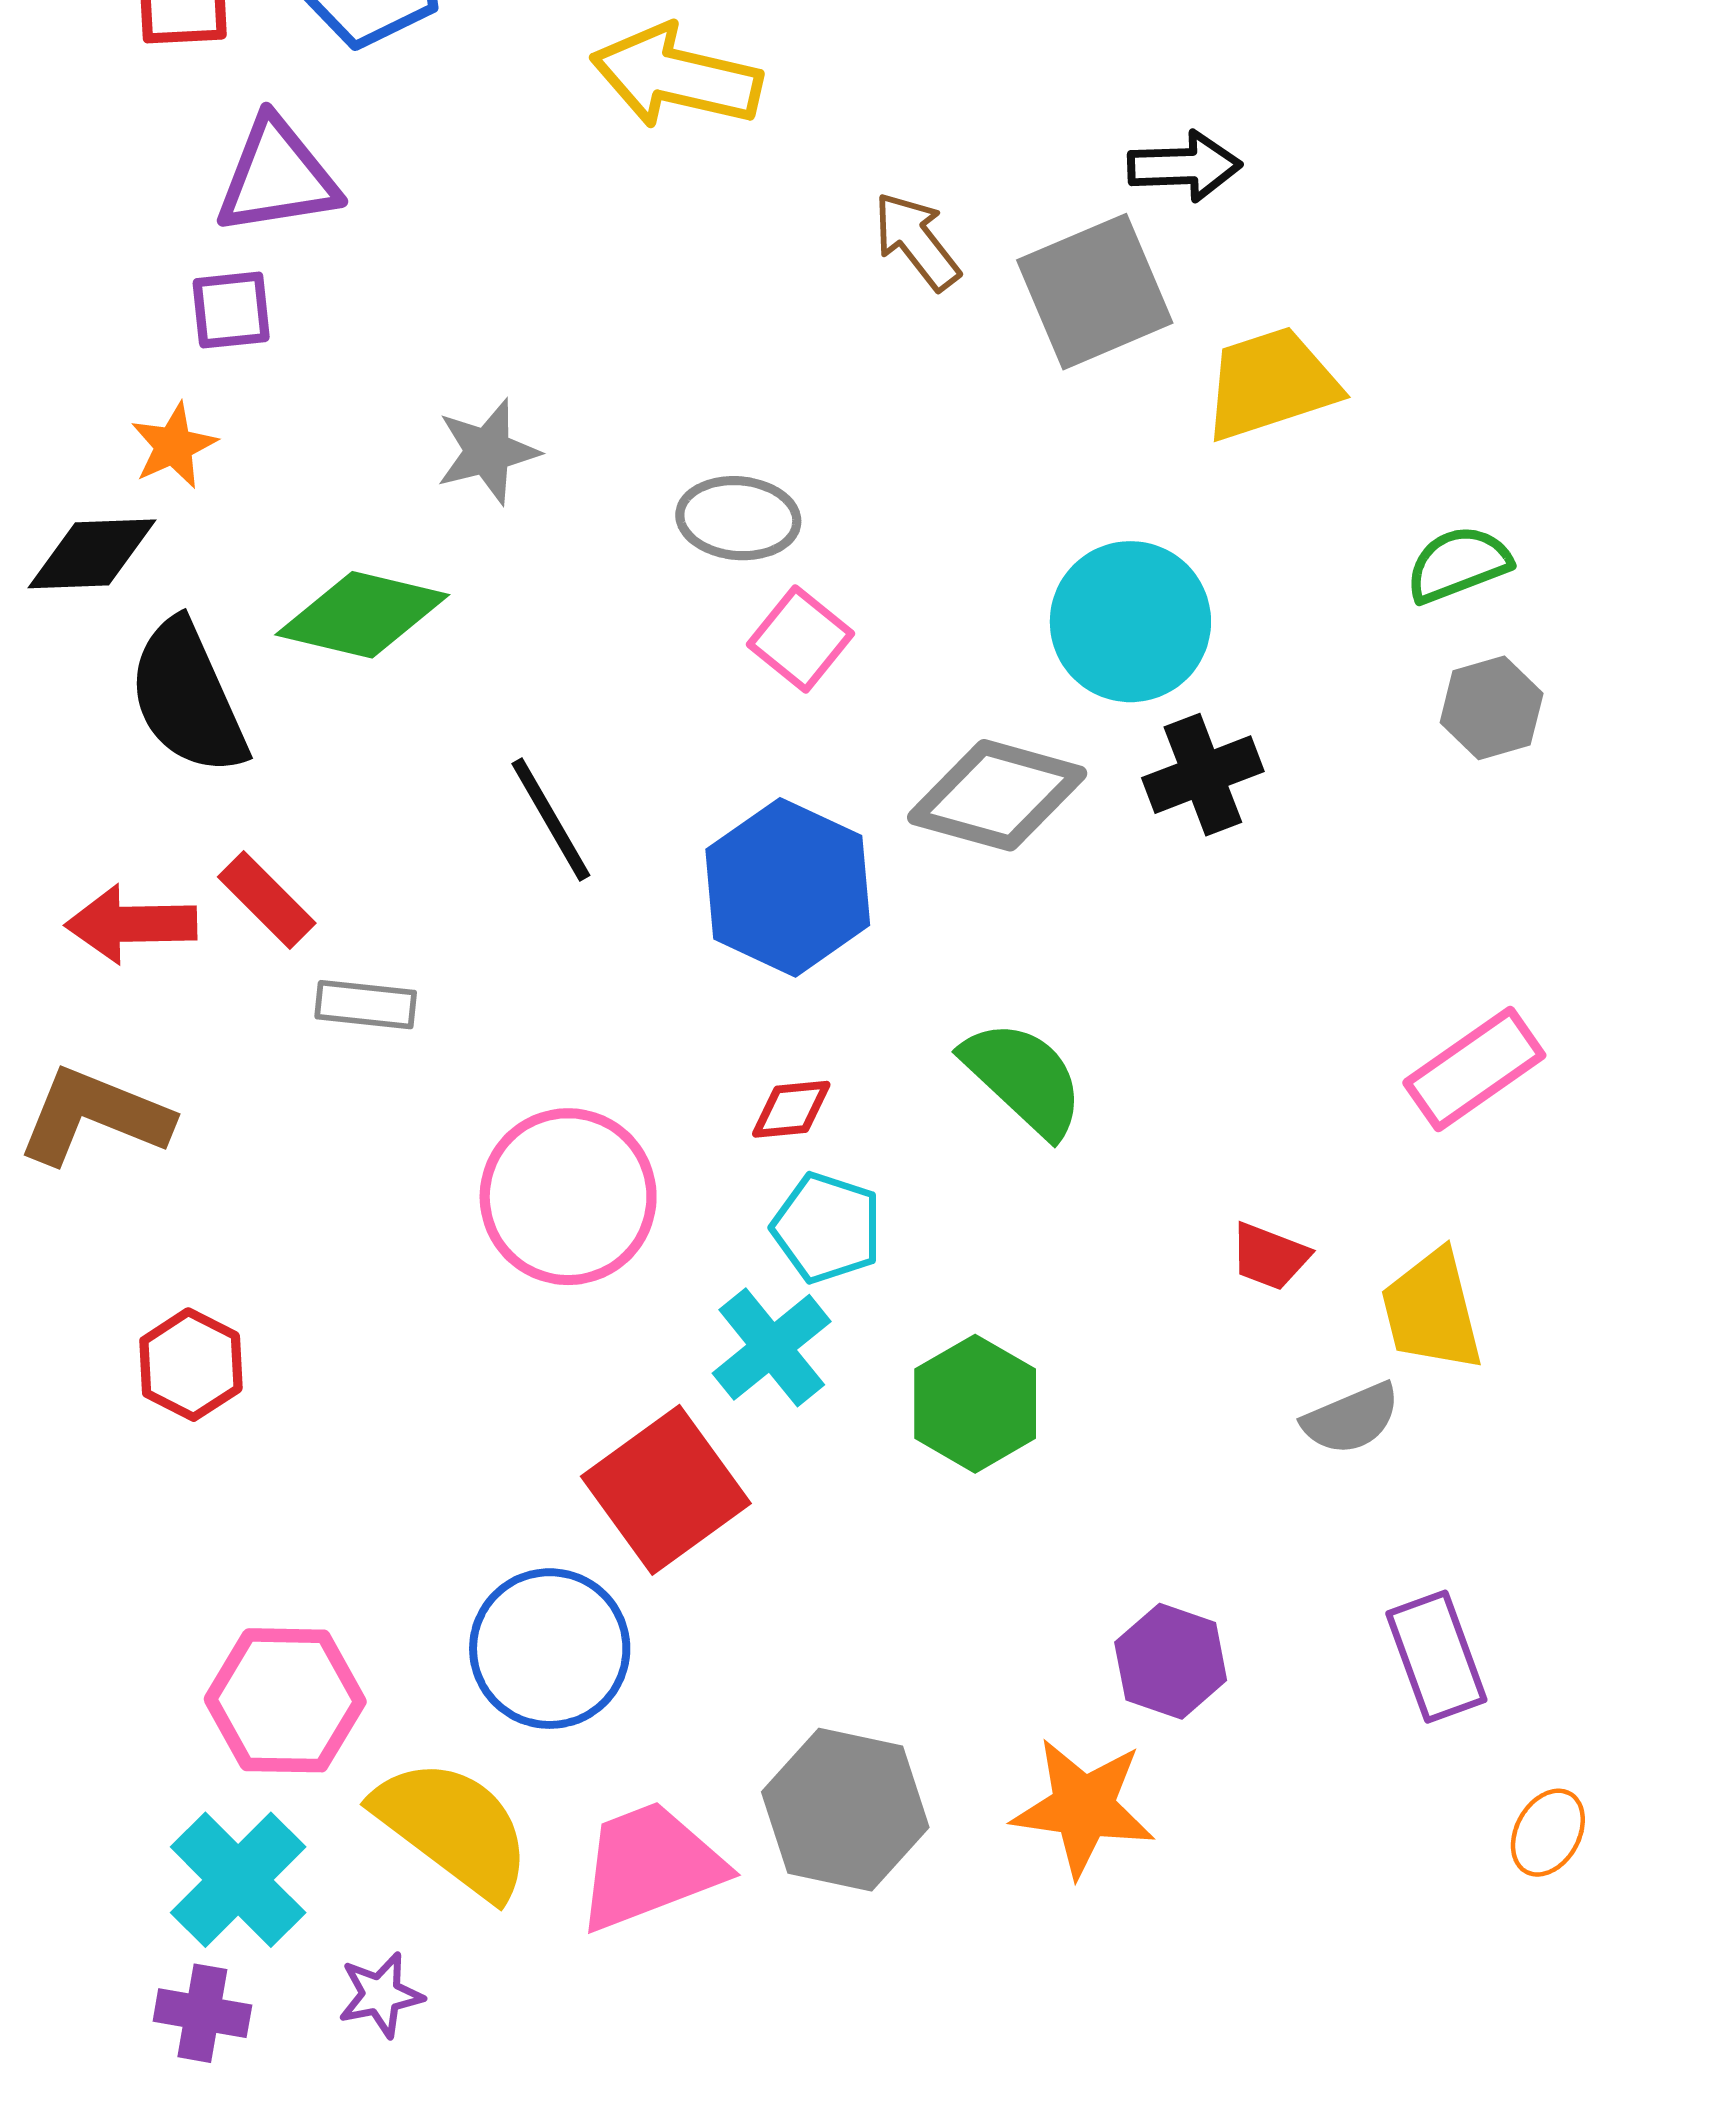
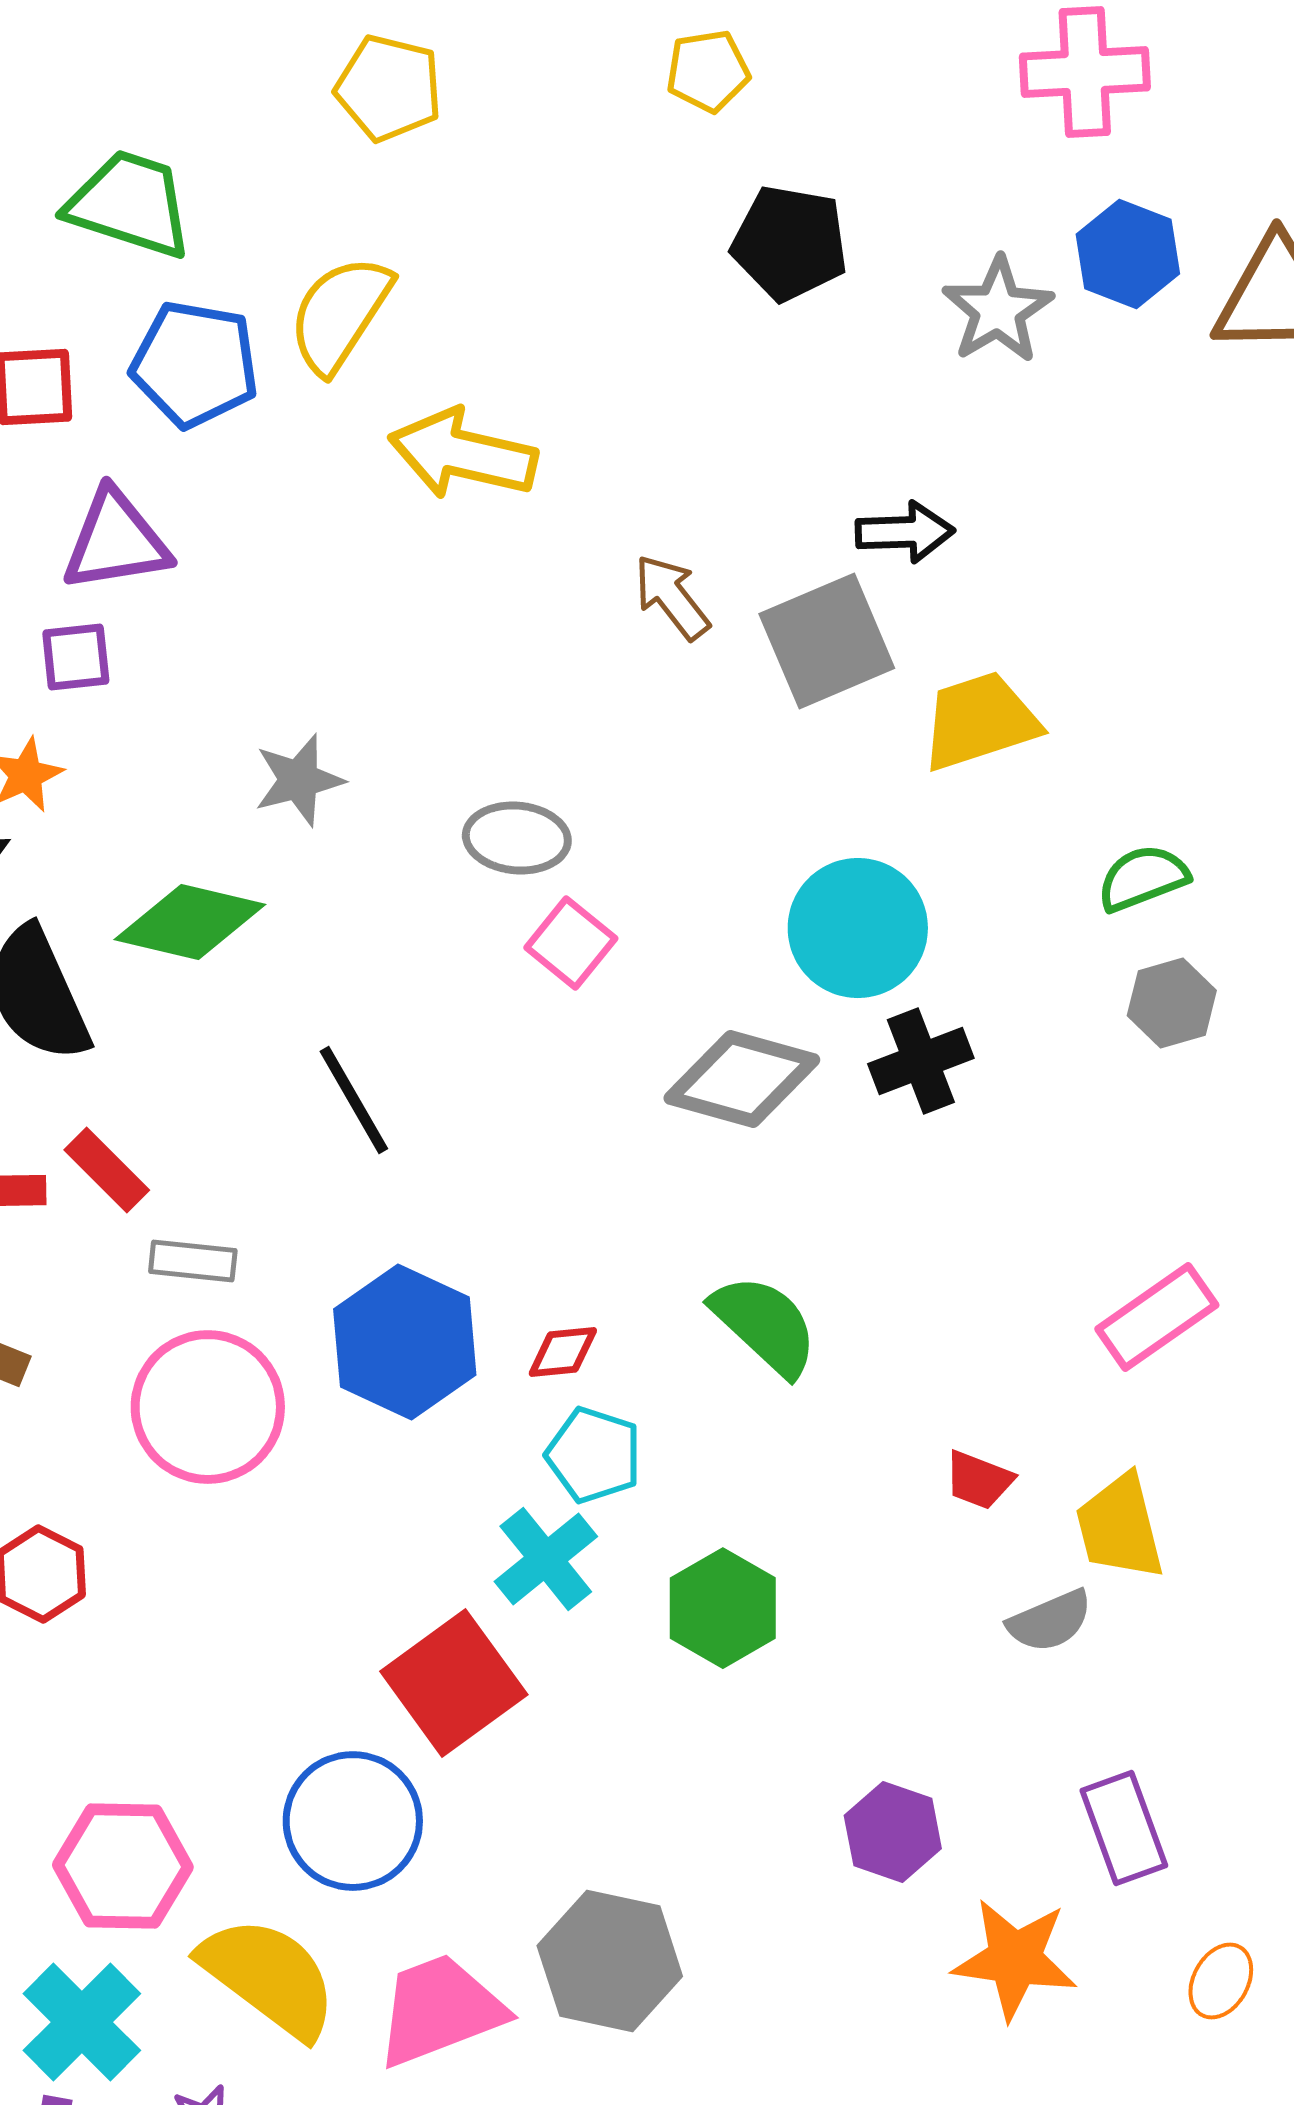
blue hexagon: (788, 887) -> (405, 1342), moved
pink circle: (568, 1197) -> (208, 1407), moved
orange star: (1083, 1807) -> (1015, 1959), moved

